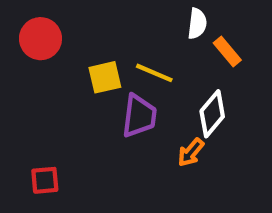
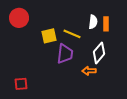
white semicircle: (197, 24) -> (93, 22), moved
orange rectangle: (227, 52) -> (106, 24), turned 40
orange arrow: (191, 152) -> (89, 71), turned 48

